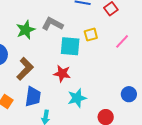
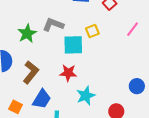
pink line: (122, 41) -> (133, 29), moved
blue trapezoid: (33, 97) -> (42, 99), turned 30

